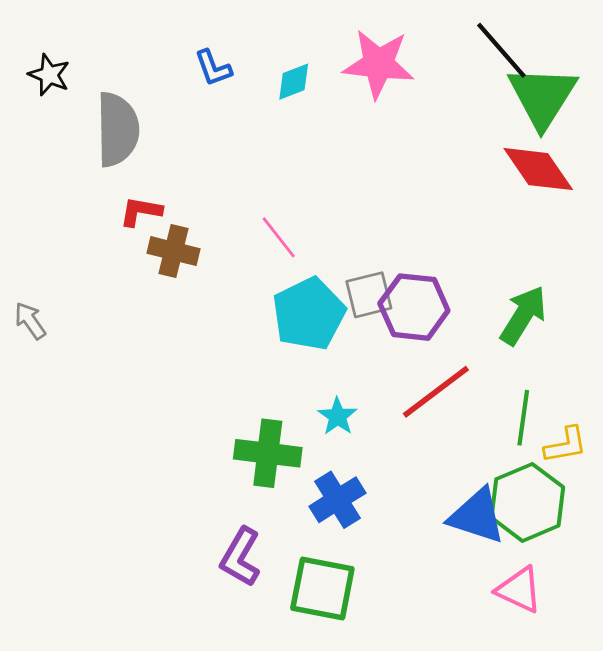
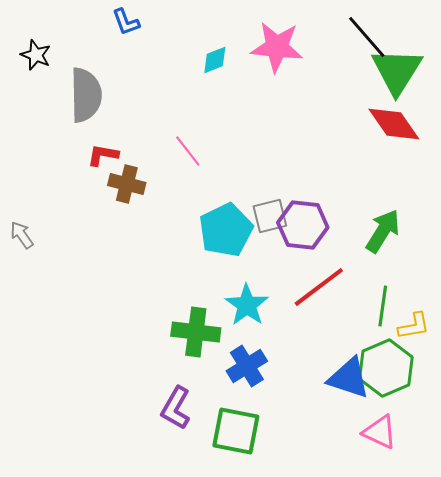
blue L-shape: (213, 68) -> (126, 22), moved
pink line: (279, 237) -> (188, 151), moved
cyan star: (337, 416) -> (247, 305), size x1.5

